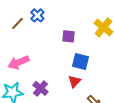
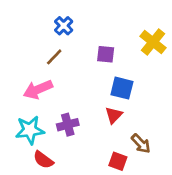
brown line: (17, 23) -> (54, 57), moved
purple cross: (40, 88) -> (68, 125), turned 35

